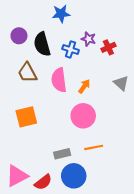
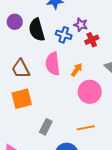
red cross: (108, 47) -> (92, 40), moved
brown trapezoid: (27, 73) -> (21, 69), moved
pink circle: (83, 116) -> (90, 92), moved
gray rectangle: (62, 154) -> (46, 127), moved, turned -49

